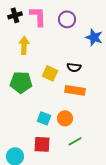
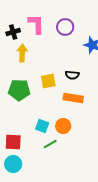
black cross: (15, 15) -> (13, 32), moved
yellow square: (50, 73) -> (48, 81), turned -35
green line: (75, 141) -> (50, 144), moved
red square: (42, 144) -> (13, 142), moved

